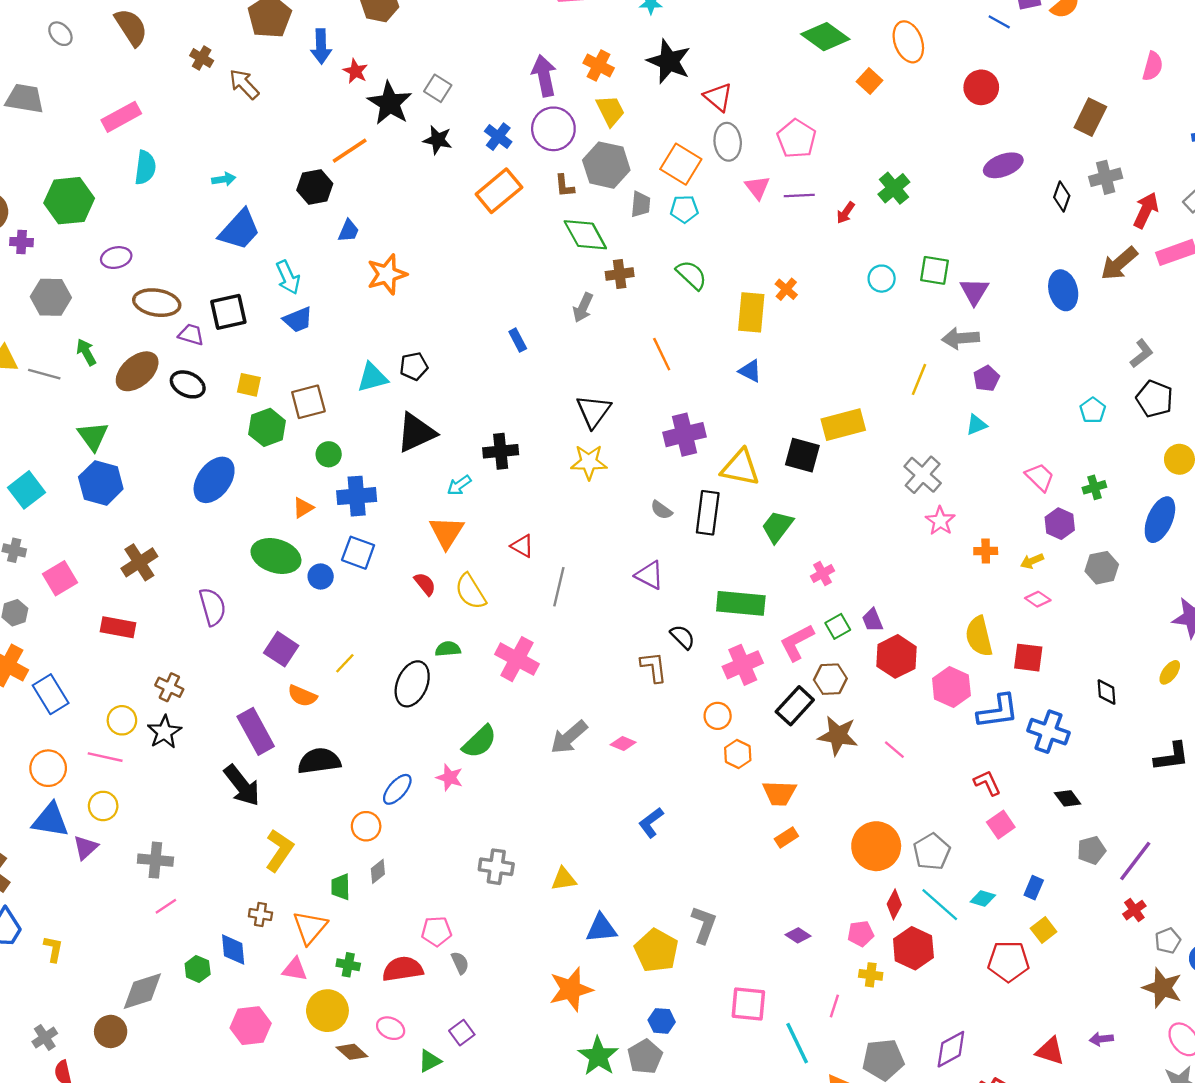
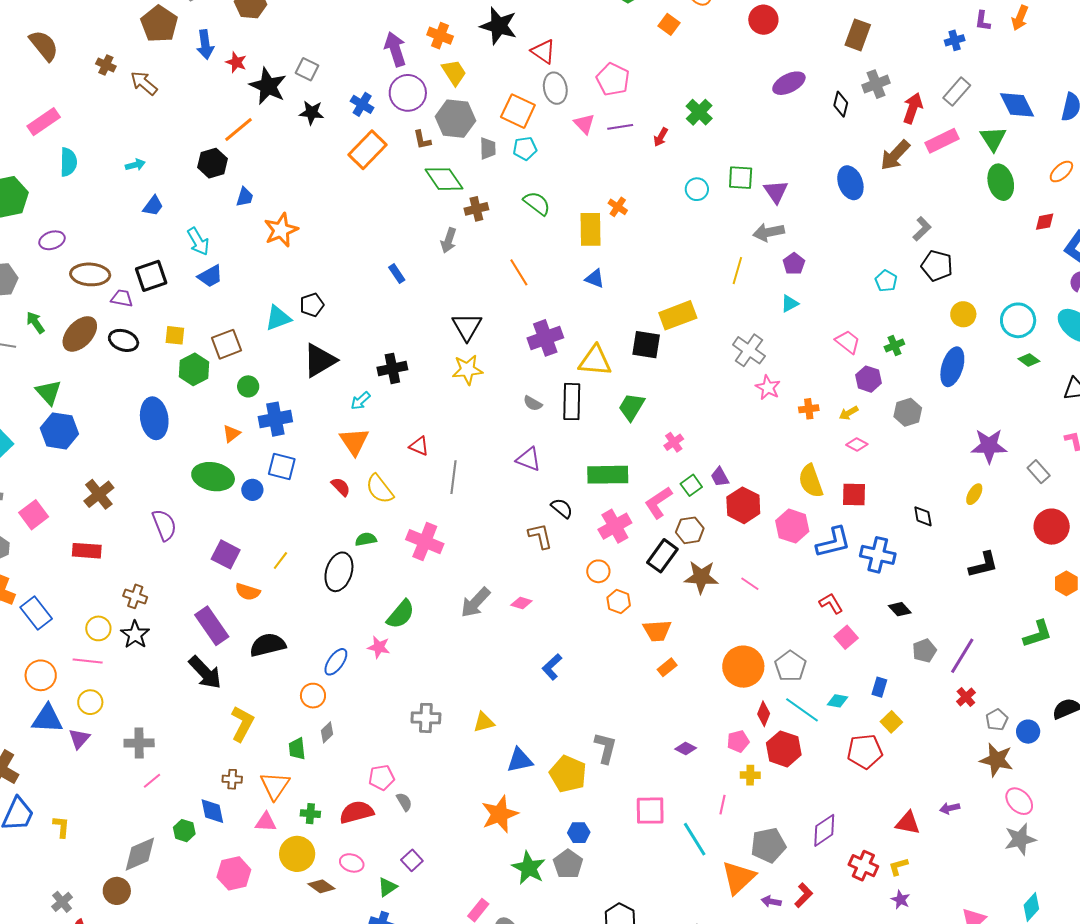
blue trapezoid: (239, 230) -> (153, 206), size x0.6
blue ellipse: (214, 480) -> (154, 418), turned -39

